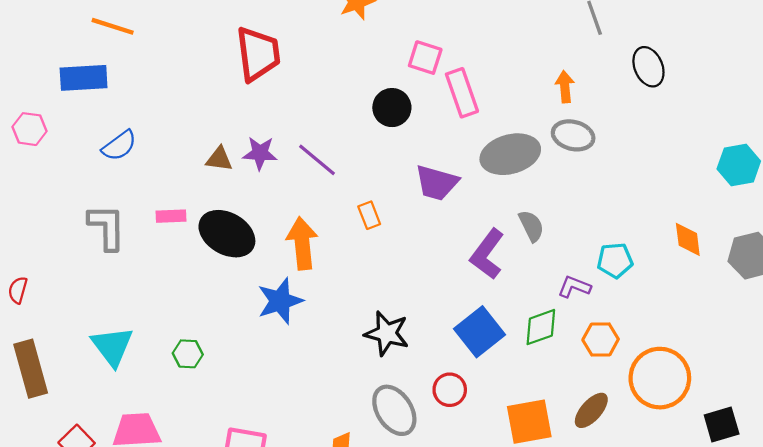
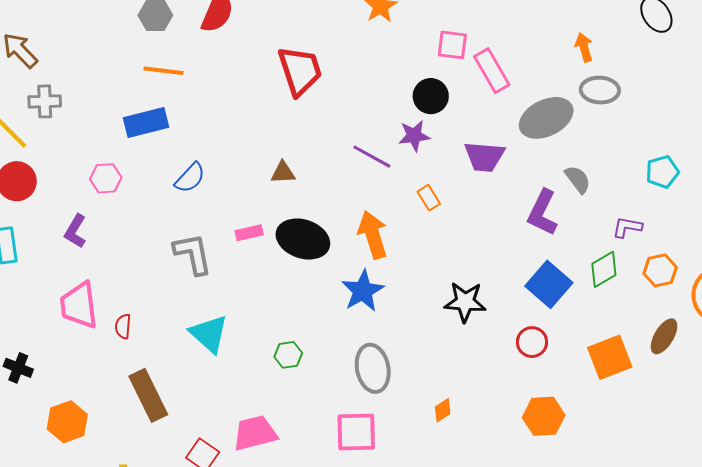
purple star: (260, 153) -> (414, 136), moved
cyan pentagon: (615, 260) -> (662, 172), moved
cyan triangle: (112, 346) -> (209, 334), moved
gray ellipse: (394, 410) -> (373, 368), moved, turned 33

